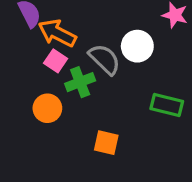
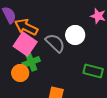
pink square: (56, 61) -> (25, 44), size x1.6
green cross: (80, 82) -> (31, 62), moved

